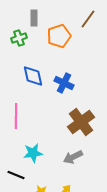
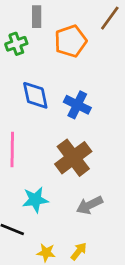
brown cross: (81, 122) -> (73, 158), moved

